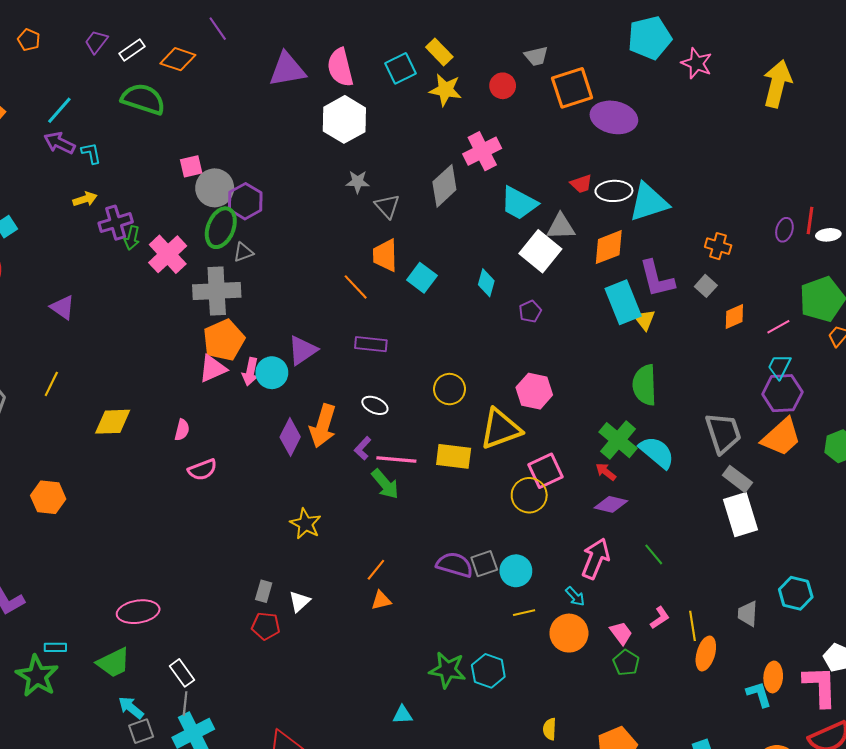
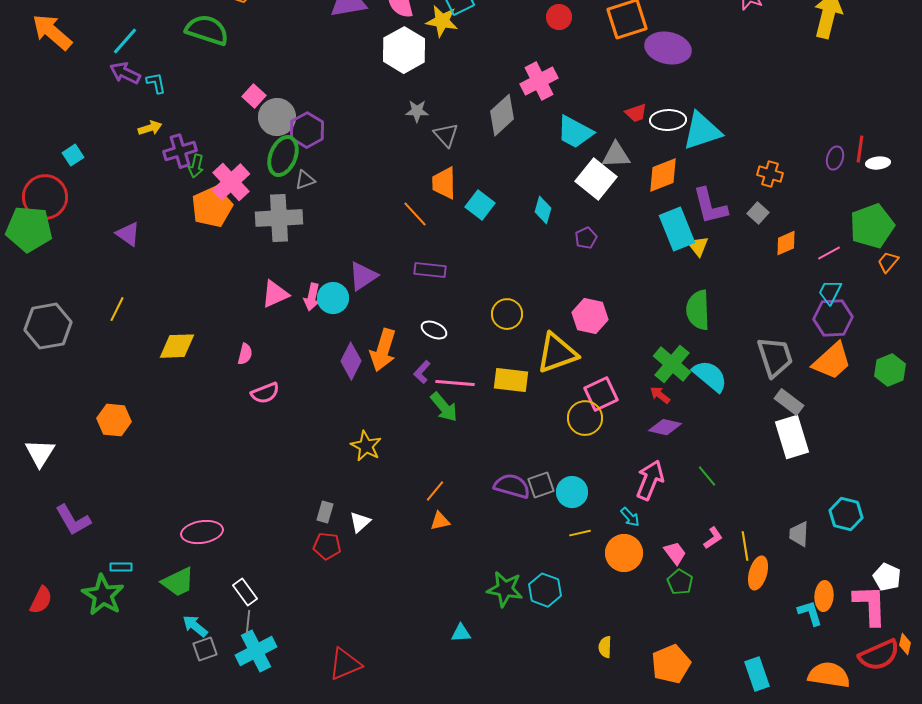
yellow star: (445, 90) -> (442, 21), moved
pink square: (191, 166) -> (254, 96), turned -35
orange pentagon: (224, 340) -> (212, 207), moved

